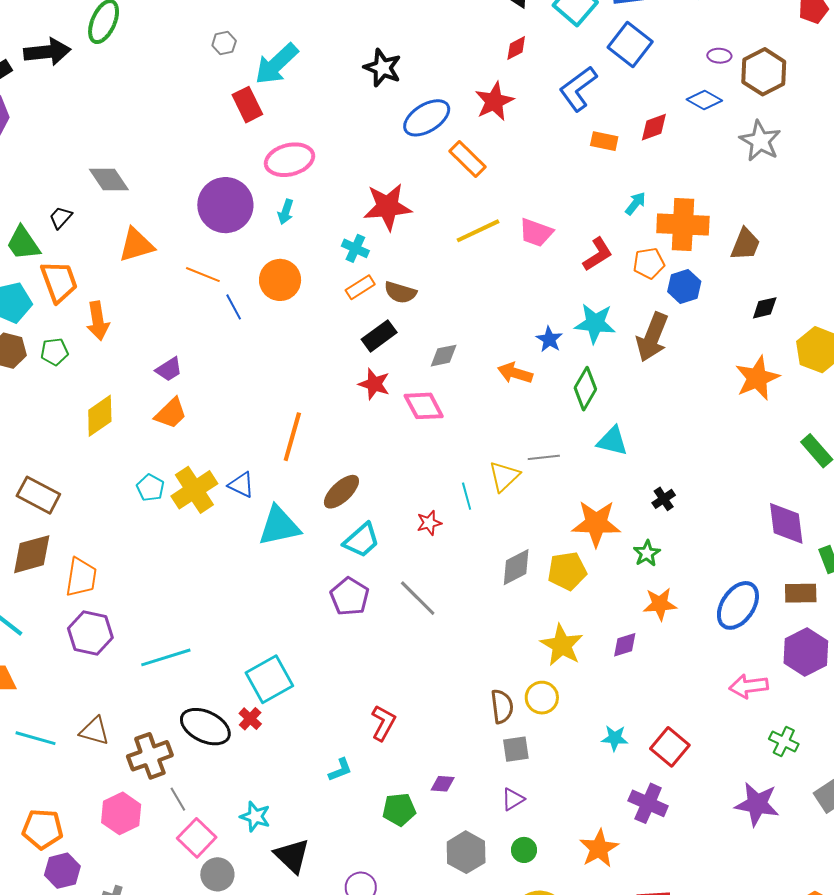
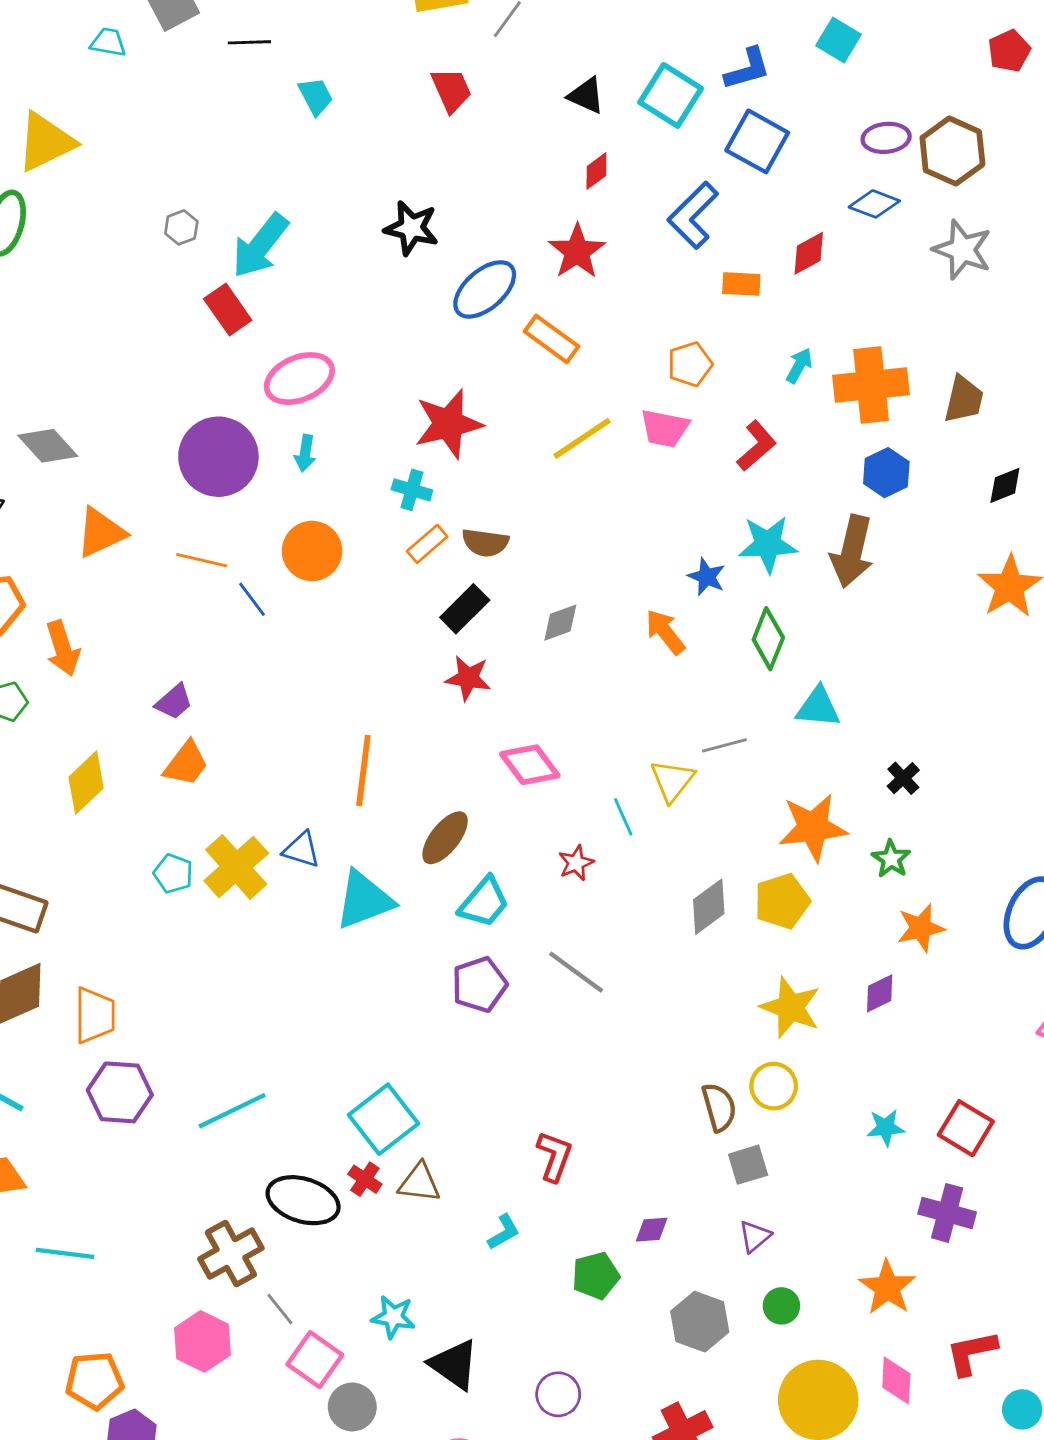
purple ellipse: (719, 56) -> (886, 138), size x1.4
orange pentagon: (649, 263) -> (690, 364), moved
orange arrow: (515, 373) -> (665, 632), turned 44
pink diamond: (424, 406) -> (530, 765), moved
purple pentagon: (350, 597) -> (479, 985), turned 30
brown triangle: (94, 731) -> (419, 1183), moved

